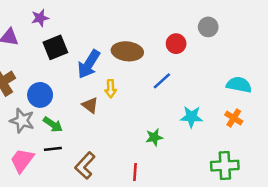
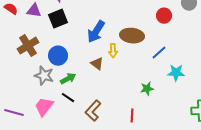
black square: (55, 47) -> (58, 19), moved
brown ellipse: (127, 51) -> (132, 36), moved
blue line: (162, 81) -> (159, 53), moved
green arrow: (53, 124) -> (68, 79), turned -63
black line: (53, 149) -> (68, 98), turned 40

